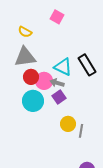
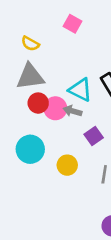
purple square: (59, 97) -> (94, 136), moved
cyan circle: (33, 101) -> (30, 149), moved
yellow circle: (68, 124) -> (67, 165), moved

